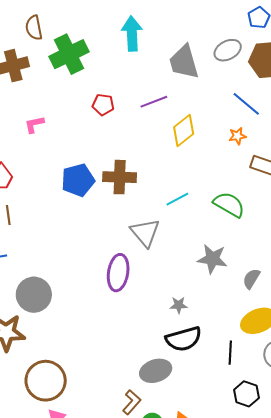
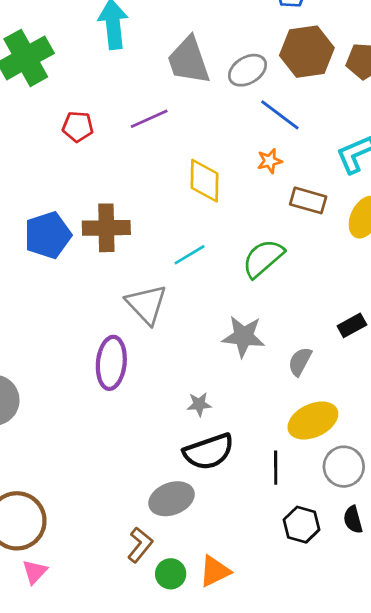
gray ellipse: (228, 50) -> (247, 70), moved
yellow diamond: (184, 130) -> (205, 181), moved, turned -48
green semicircle: (229, 204) -> (263, 258), turned -68

